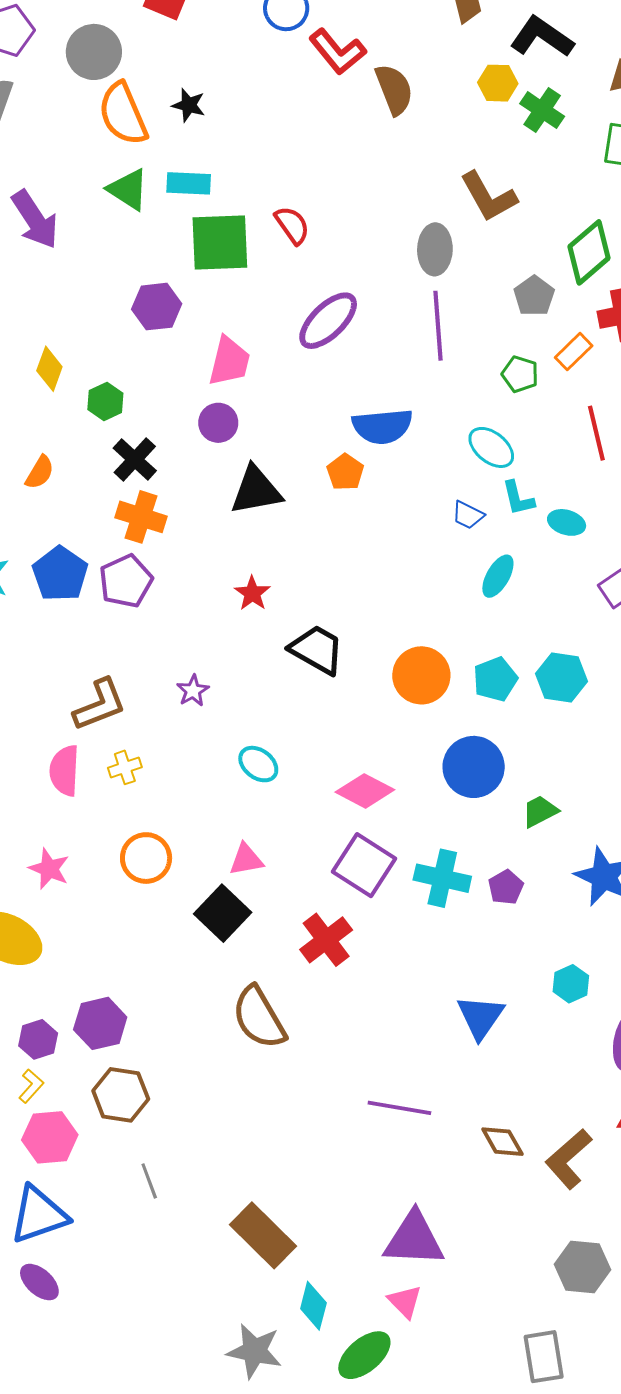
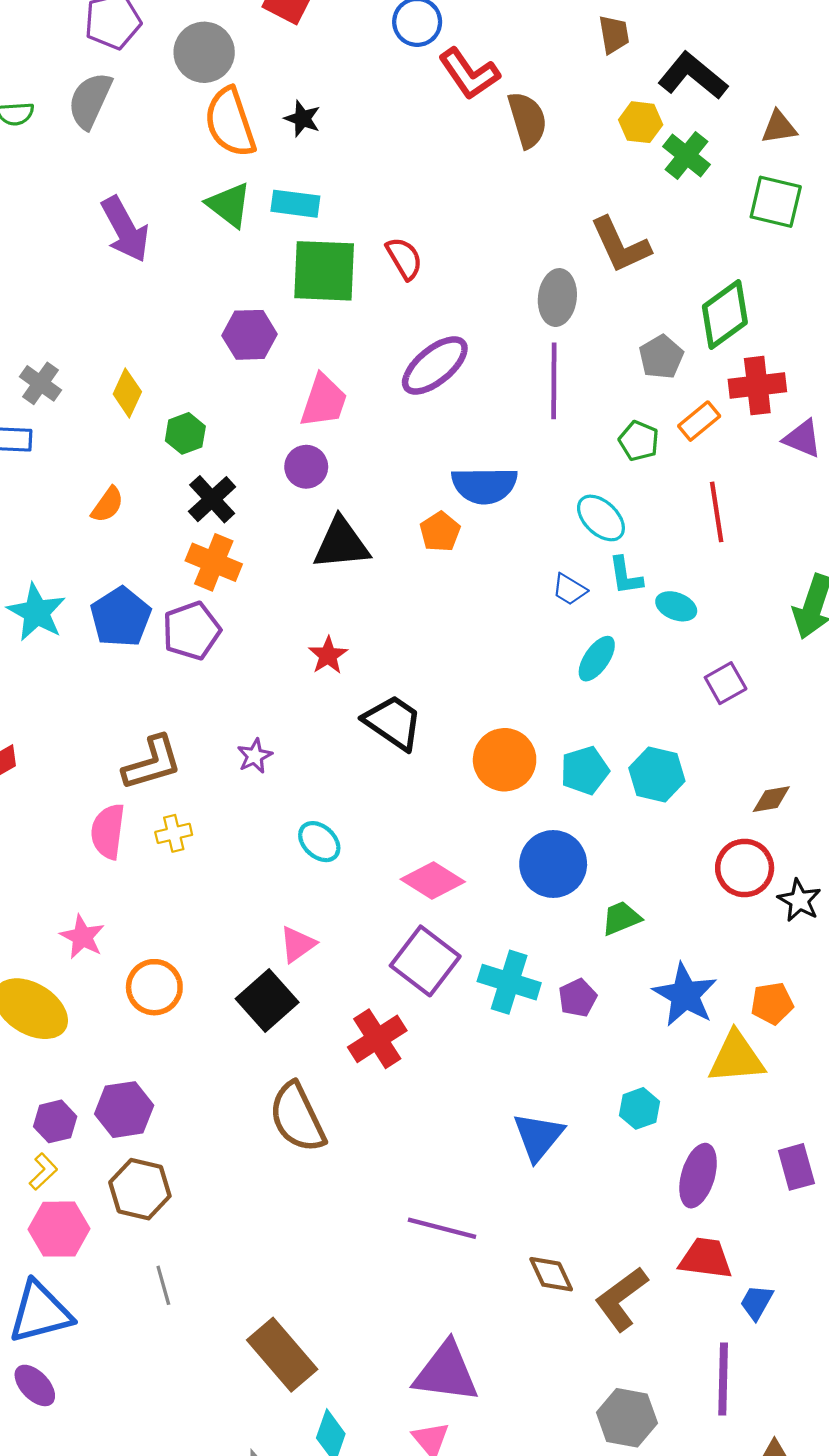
orange circle: (146, 858) -> (154, 987), moved
pink triangle: (246, 859) -> (297, 944), turned -30

